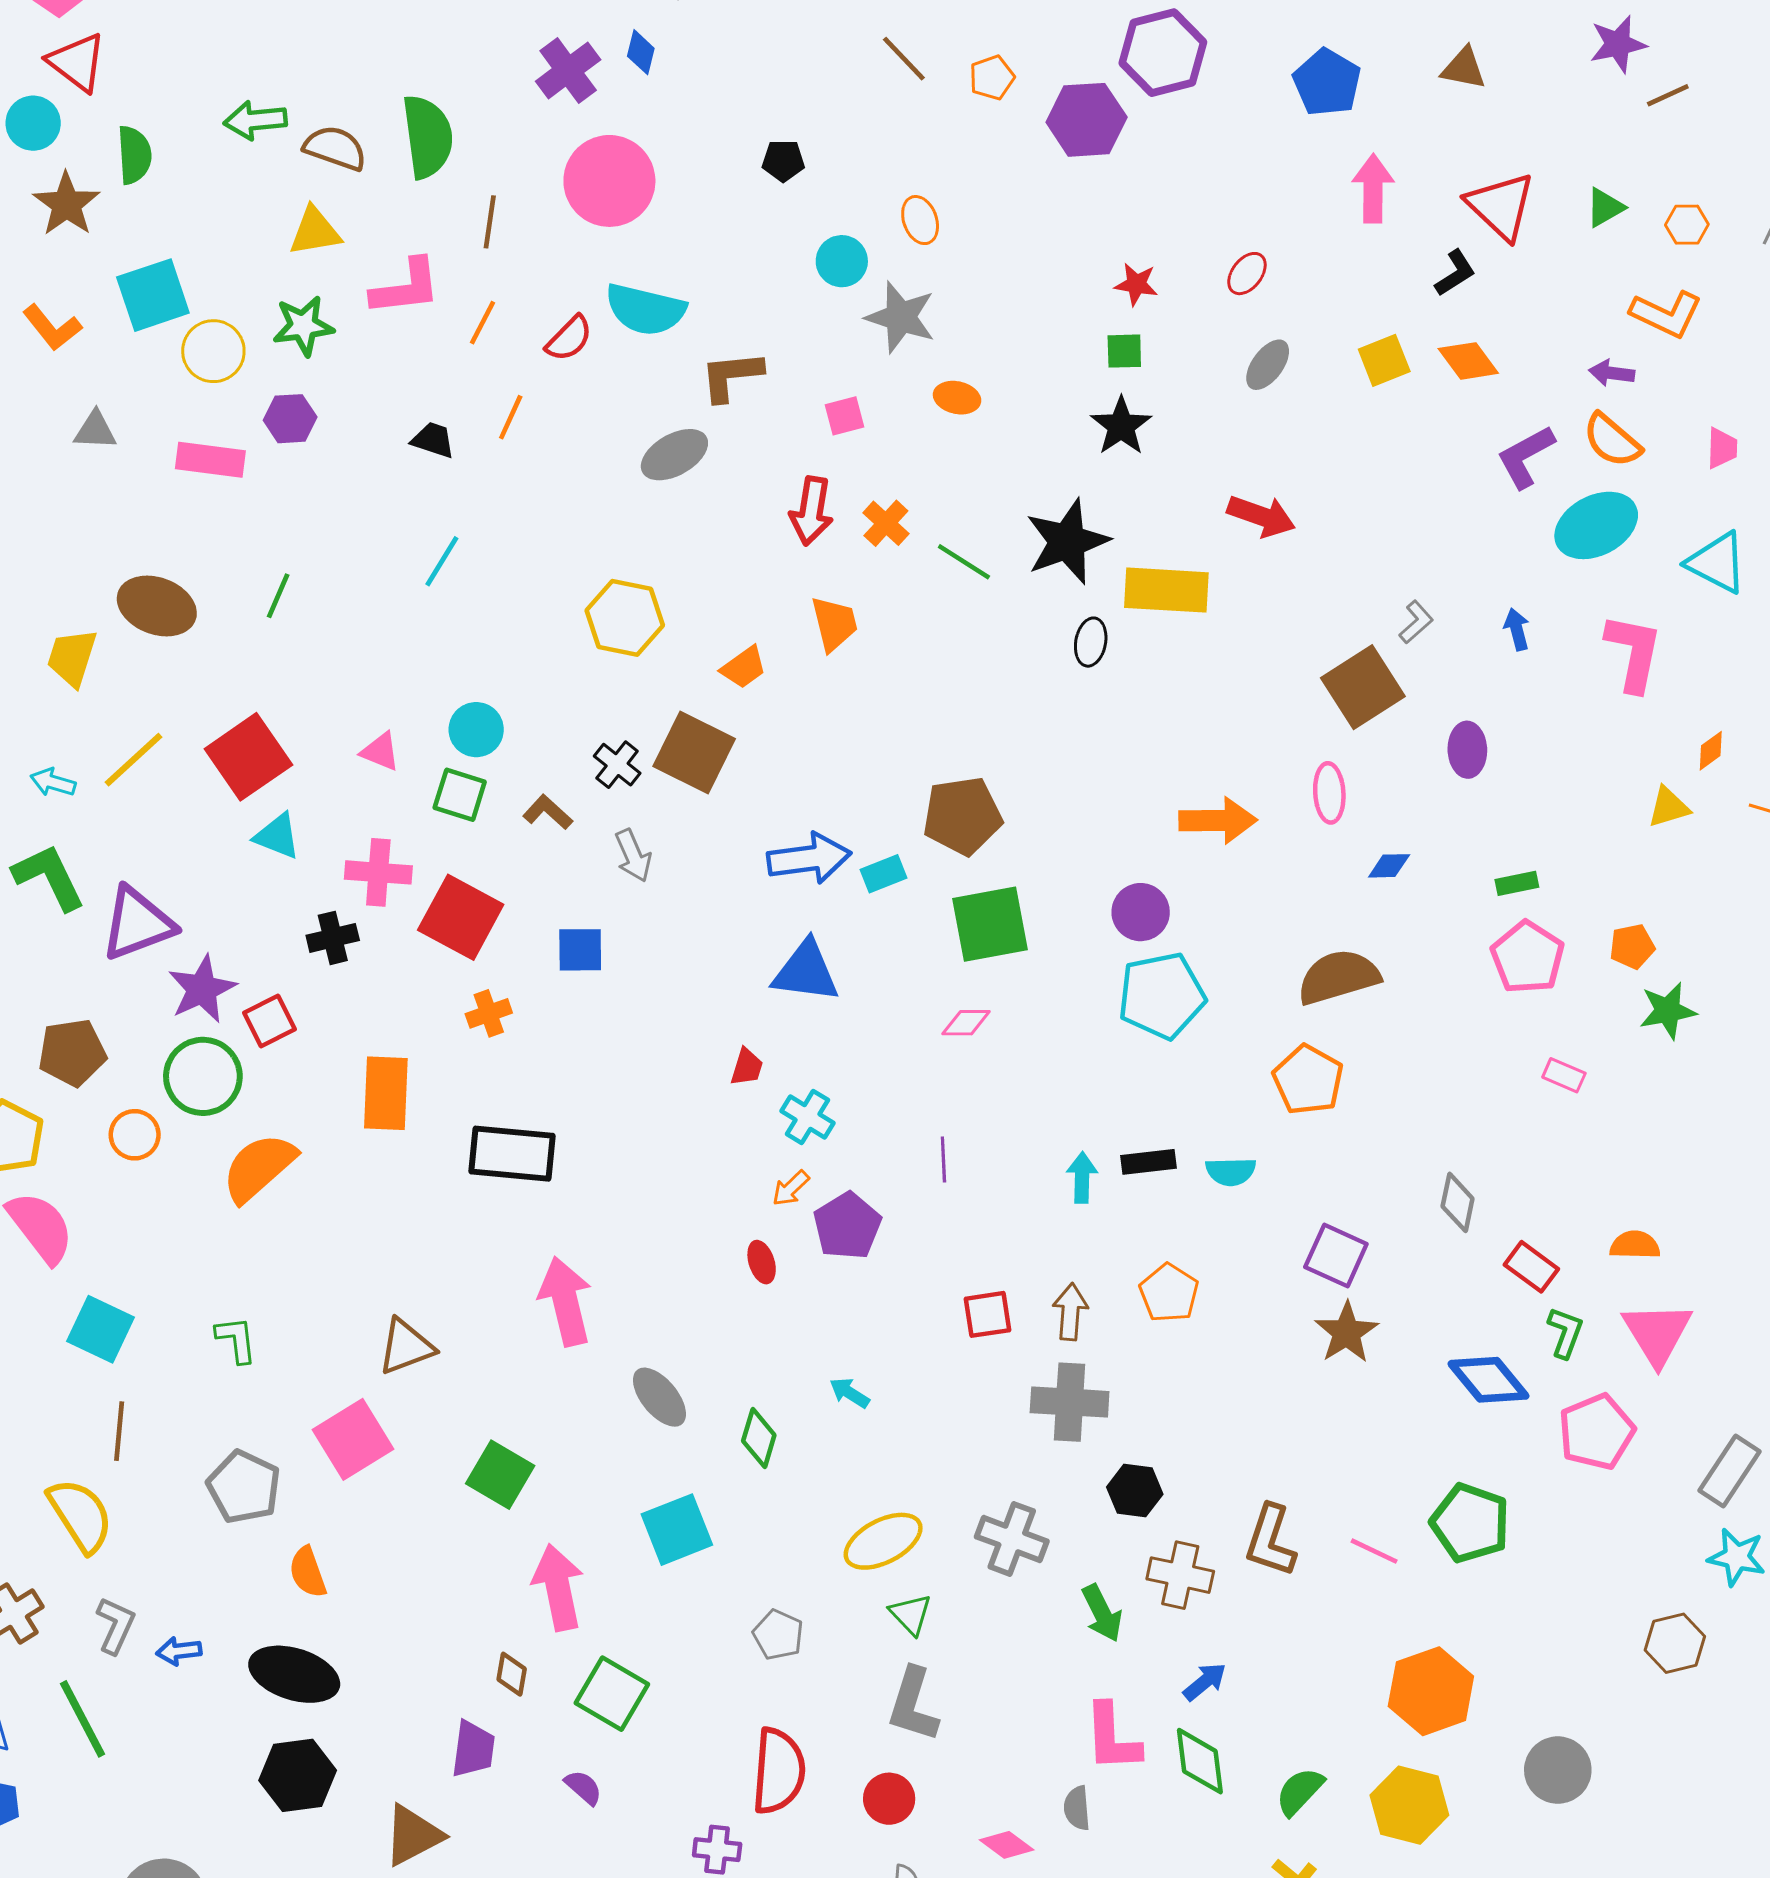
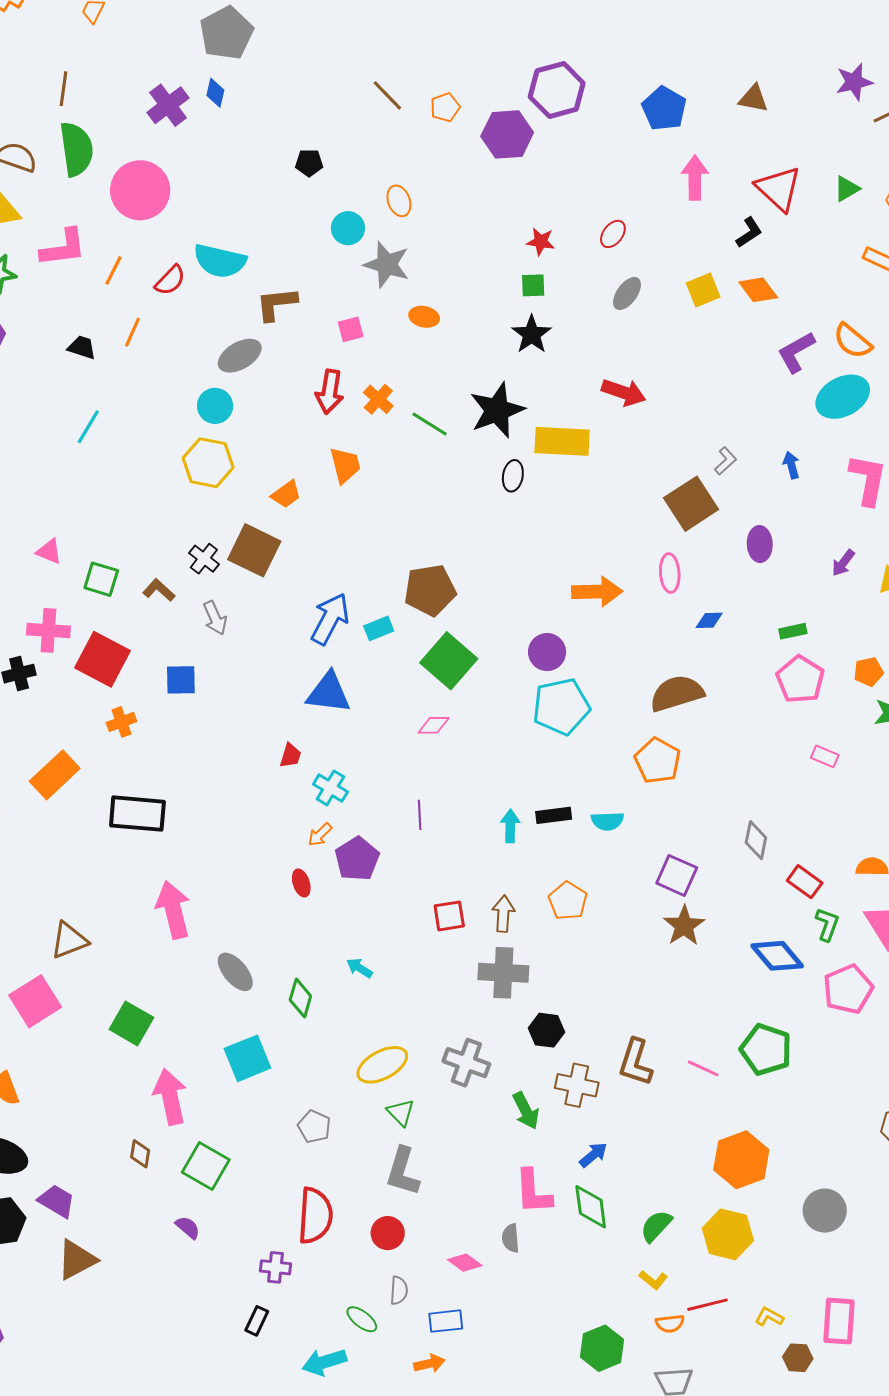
pink circle: (609, 181) -> (140, 190), moved
brown line: (490, 222) -> (63, 89), moved
purple arrow: (1612, 373) -> (843, 563), moved, turned -60
cyan circle: (476, 730) -> (215, 406), moved
blue arrow: (809, 858) -> (330, 619), turned -54
green square: (990, 924) -> (449, 661), turned -38
orange rectangle: (386, 1093) -> (55, 775), turned 45
purple trapezoid: (473, 1749) -> (57, 1201), moved, turned -66

